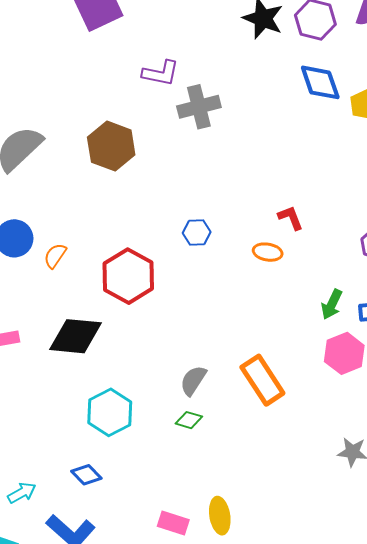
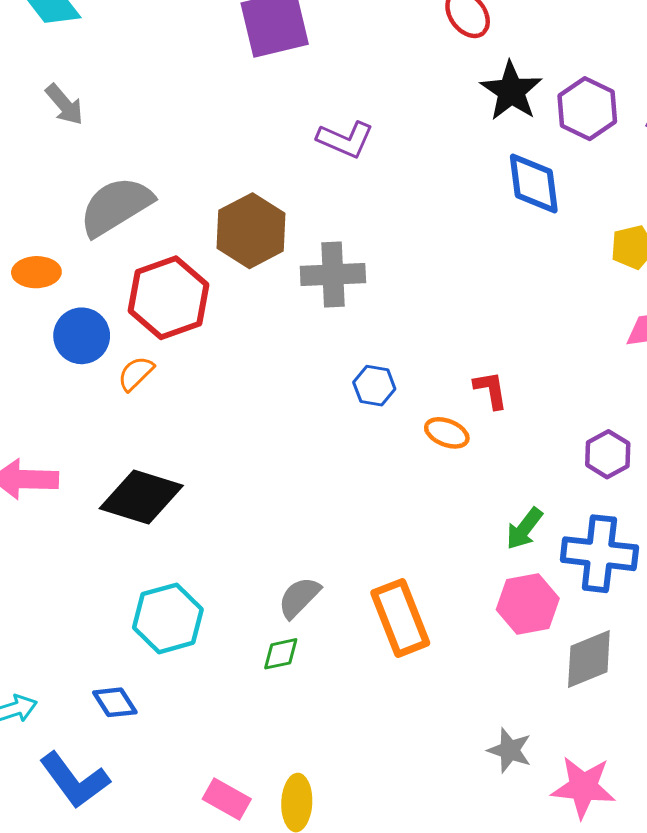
blue diamond: (320, 82) -> (534, 183), moved
gray cross: (199, 107) -> (333, 275), moved
blue hexagon: (197, 233) -> (374, 386), moved
red hexagon: (128, 276) -> (168, 298), moved
green diamond: (189, 420) -> (281, 654), turned -40

